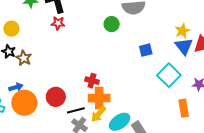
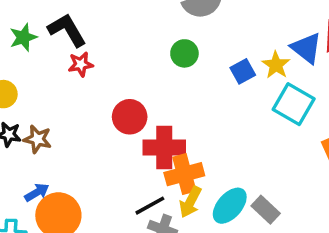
green circle: (112, 24) -> (184, 53), moved
yellow star: (182, 31) -> (276, 65), moved
red cross: (92, 81) -> (164, 147), size x1.6
red circle: (56, 97) -> (130, 117), moved

